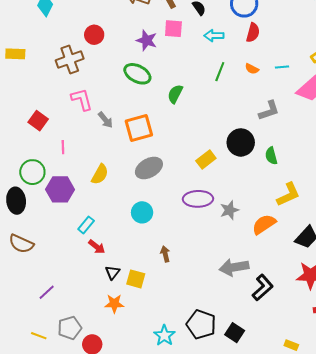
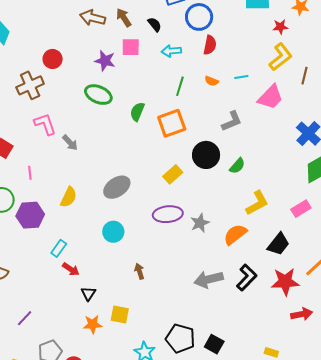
orange square: (139, 128) -> (172, 123), moved
green semicircle: (271, 156) -> (237, 166), turned -120
yellow square: (136, 279) -> (120, 315), moved
black L-shape: (263, 288) -> (247, 277), moved

